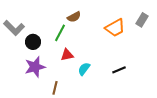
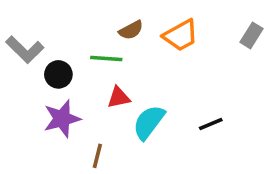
orange trapezoid: (115, 28) -> (181, 35), moved
green line: (60, 33) -> (106, 58), turned 66
cyan semicircle: (84, 69) -> (149, 122), size x1.5

